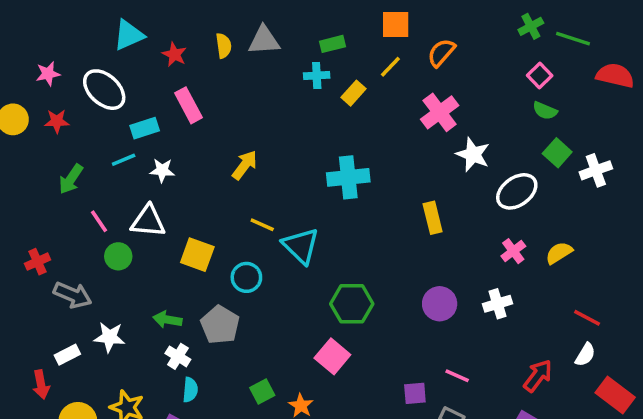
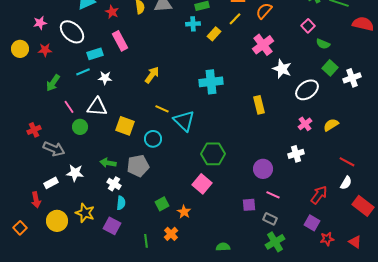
pink square: (540, 75) -> (308, 26), moved
purple circle: (440, 304) -> (263, 169), moved
gray pentagon: (220, 325) -> (138, 166), turned 30

